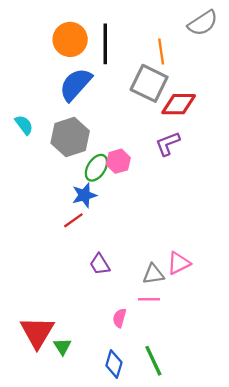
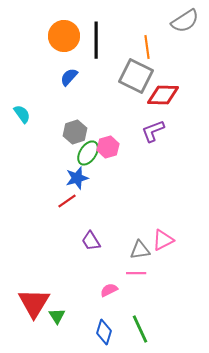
blue semicircle: (76, 84) -> (69, 77), size x0.6
gray hexagon: (70, 137) -> (75, 132), moved, size x0.7
pink semicircle: (119, 318) -> (109, 290), turned 48

